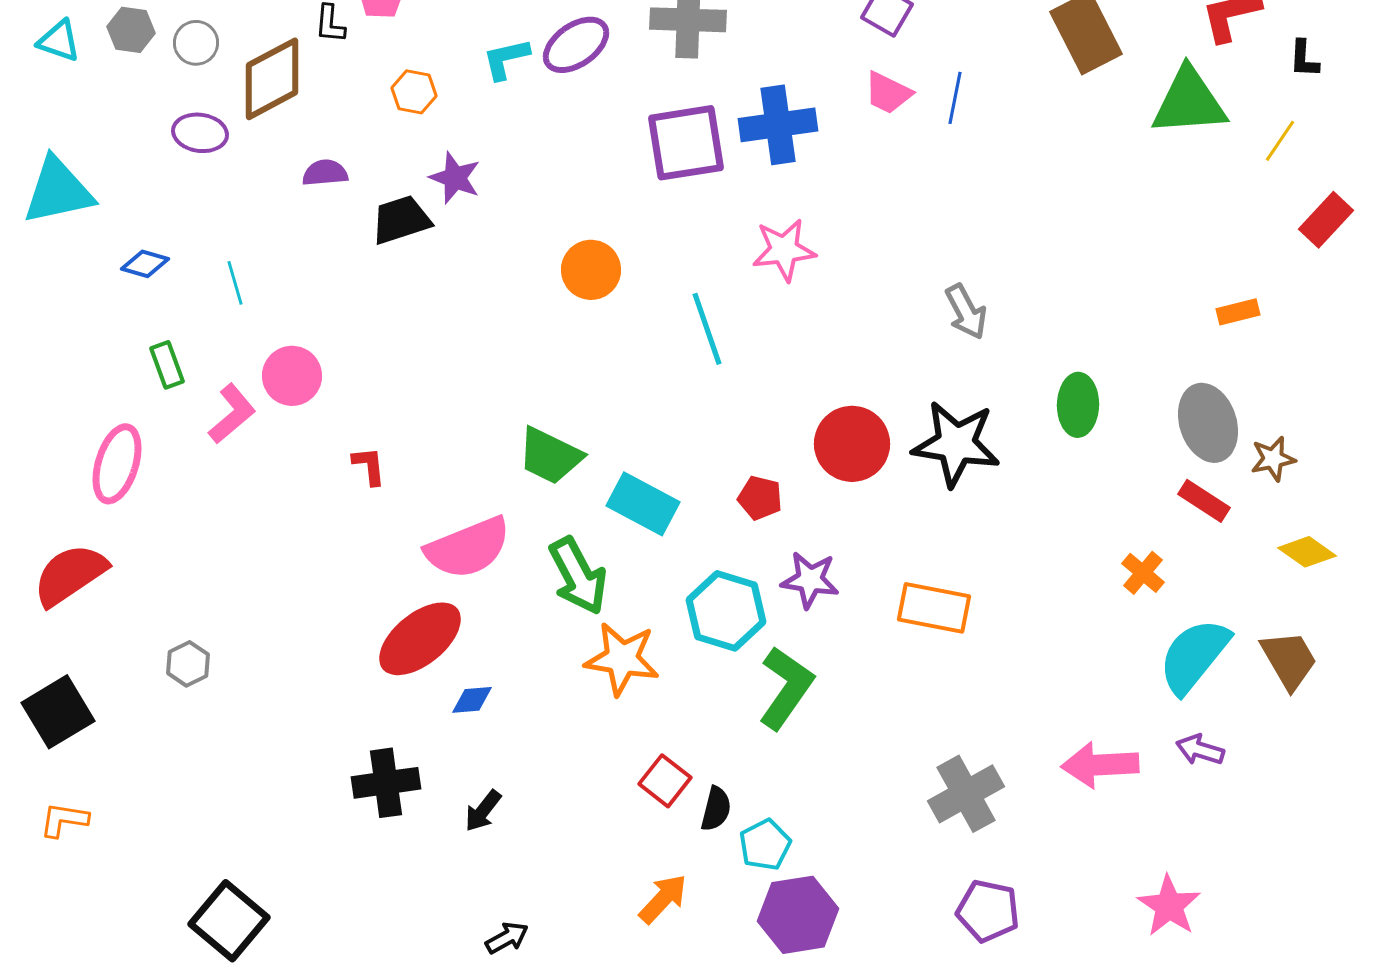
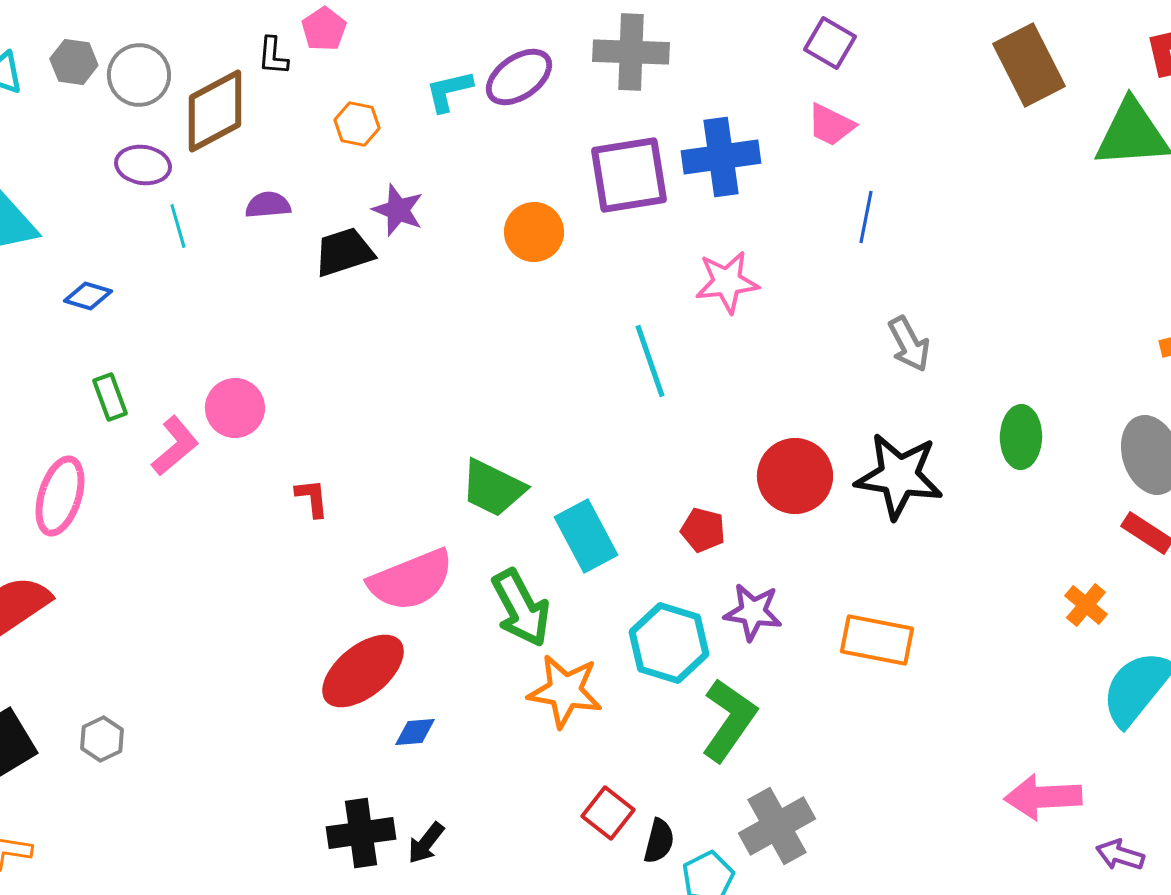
gray circle: (196, 43) -> (139, 75), size x1.4
blue line: (955, 98) -> (866, 217), moved
orange circle: (591, 270) -> (534, 232), moved
cyan line: (235, 283) -> (178, 226), moved
cyan rectangle: (643, 504) -> (586, 536), turned 34
gray hexagon: (188, 664) -> (102, 739), moved
purple arrow: (1200, 750) -> (1120, 855), moved
black cross: (386, 783) -> (361, 833), moved
gray cross: (966, 794) -> (777, 826), moved

